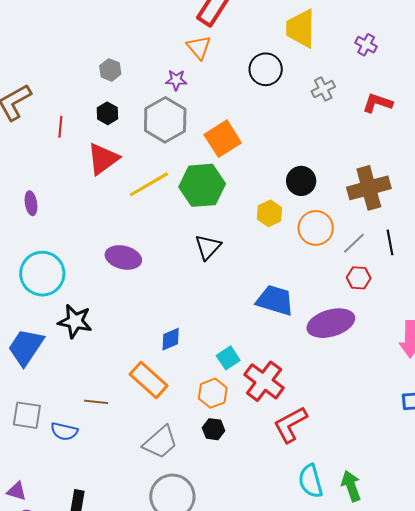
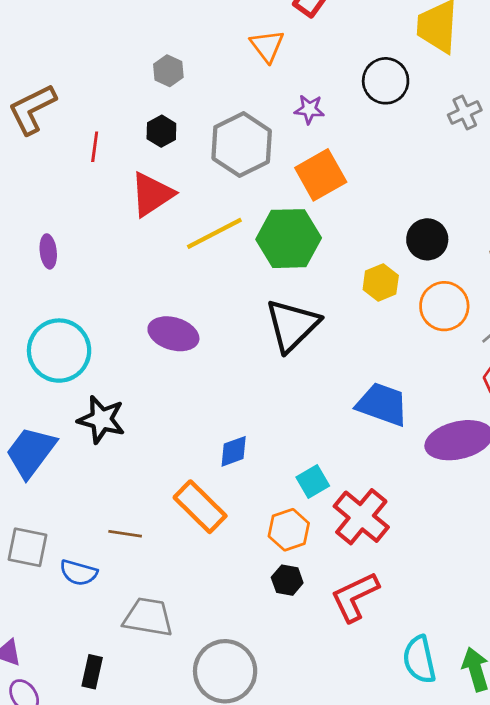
orange triangle: (199, 47) -> (267, 46), moved
purple star: (176, 80) -> (309, 109), moved
black triangle: (208, 247) -> (292, 325), size x1.5
red L-shape: (290, 424) -> (355, 597), moved
gray trapezoid: (160, 442) -> (148, 617), moved, turned -132

